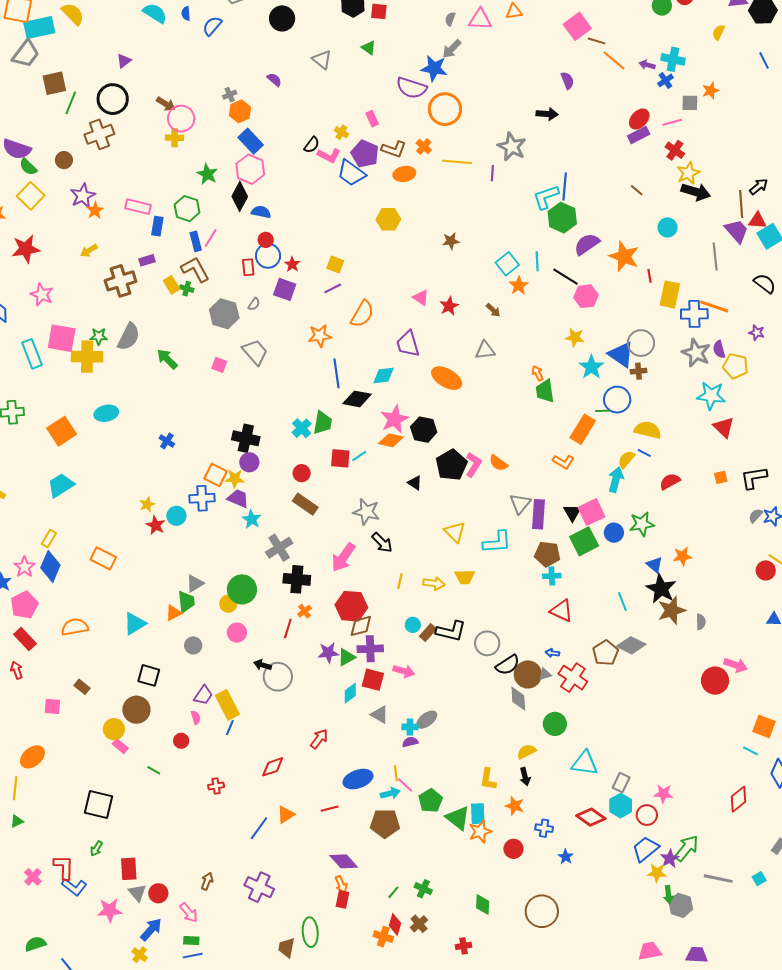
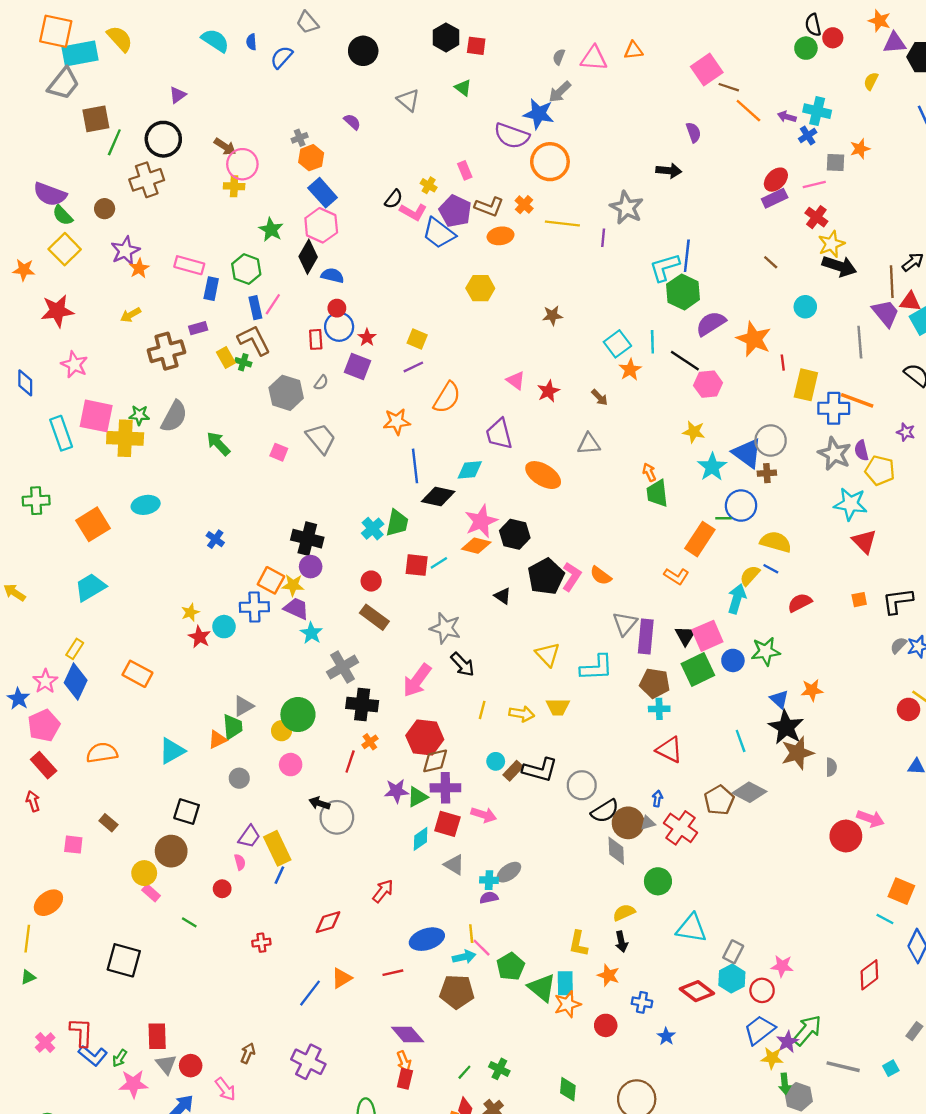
blue arrow: (552, 653) -> (657, 799), turned 88
green arrow: (96, 849) -> (120, 1058), moved

